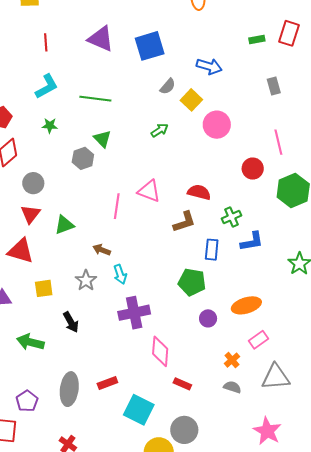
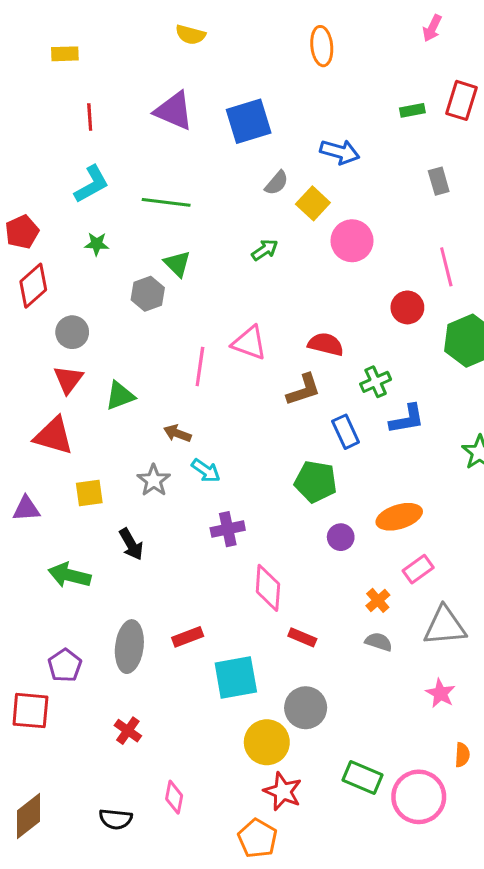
blue rectangle: (212, 250) -> (346, 432), turned -30
cyan arrow: (120, 274) -> (206, 471), turned -36
purple cross: (134, 313) -> (228, 529), size x0.7
cyan square: (139, 410) -> (236, 677), turned -36
pink star: (267, 431) -> (440, 693), moved, size x0.7

